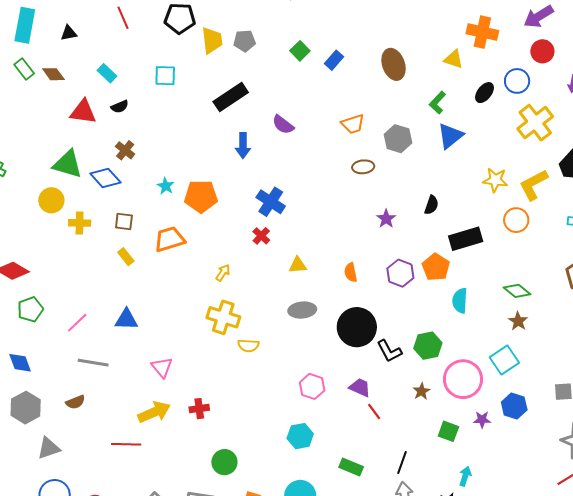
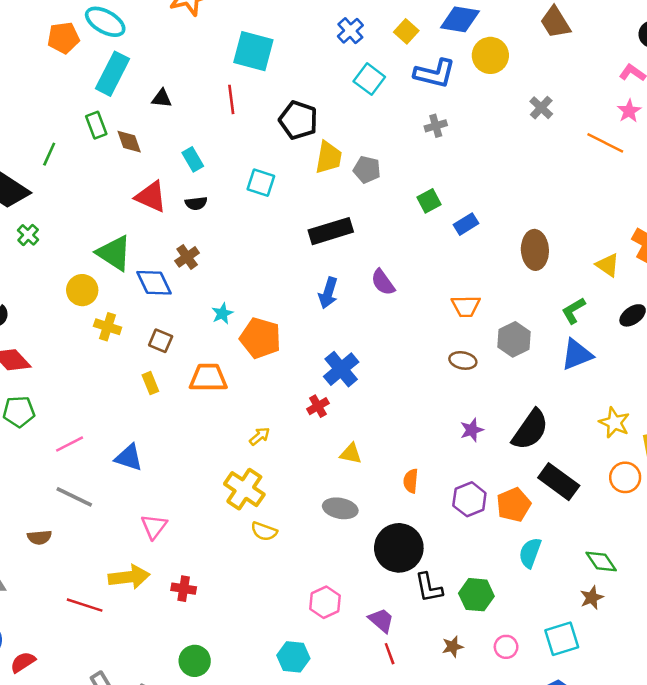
black semicircle: (432, 205) -> (530, 430), size x1.8
black rectangle: (466, 239) -> (559, 482), turned 36
pink circle: (463, 379) -> (506, 647), size x0.5

